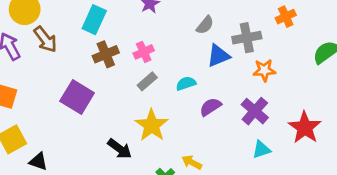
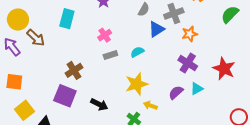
brown cross: (106, 54) -> (74, 70), moved
gray rectangle: (147, 81) -> (110, 55), turned 32
purple square: (77, 97) -> (65, 96), moved
purple semicircle: (210, 107) -> (176, 92), moved
yellow star: (152, 125) -> (137, 84), moved, turned 30

